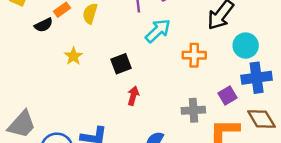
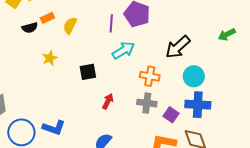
purple square: (228, 95) -> (171, 115), turned -35
red arrow: (133, 96) -> (108, 101), moved
gray cross: (193, 110) -> (147, 103), moved

